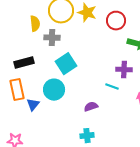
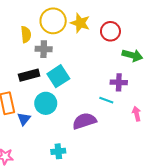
black rectangle: (24, 63) -> (29, 75), moved
purple semicircle: (91, 107) -> (84, 121), size x1.6
cyan cross: (87, 136) -> (58, 151), moved

